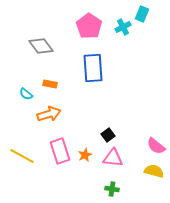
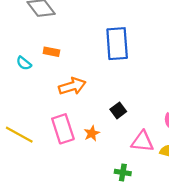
blue rectangle: (93, 68) -> (117, 44), moved
orange arrow: (49, 114) -> (72, 86), moved
pink triangle: (113, 158) -> (142, 141), moved

